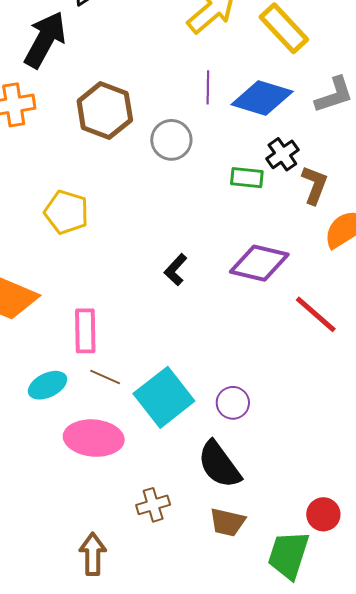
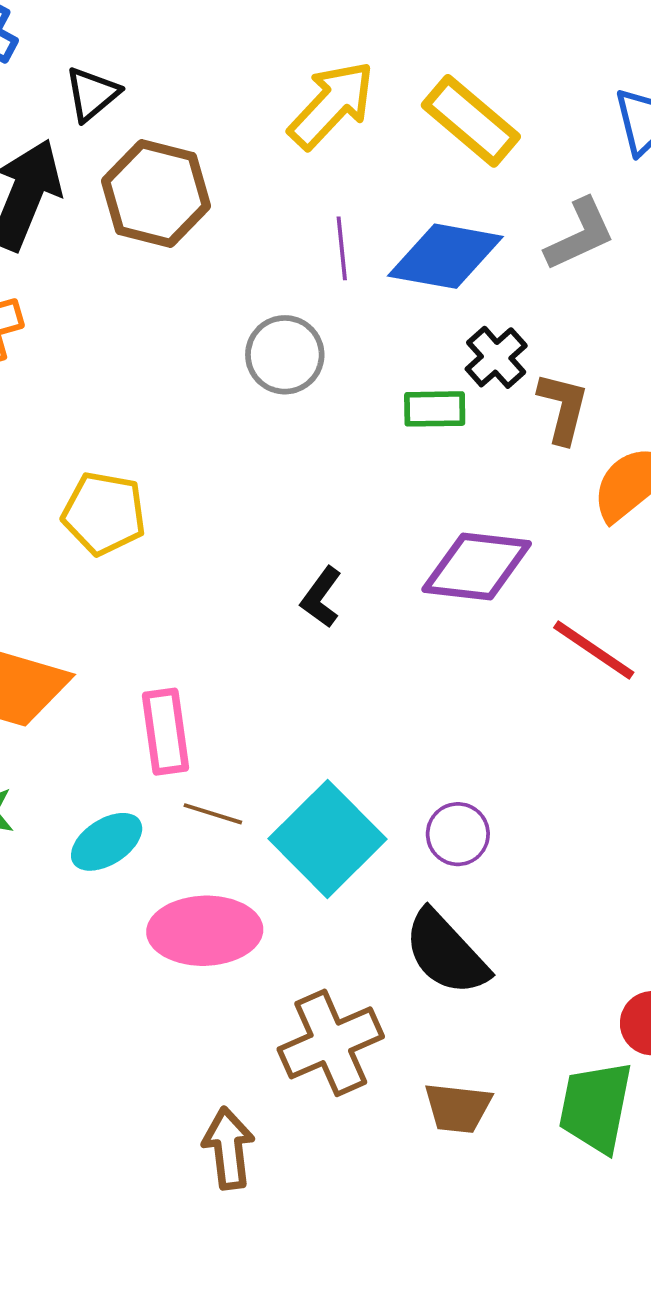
brown hexagon: (105, 110) -> (156, 194), moved
brown cross: (153, 505) -> (331, 1043), size x1.6
brown trapezoid: (227, 522) -> (458, 1108), moved

